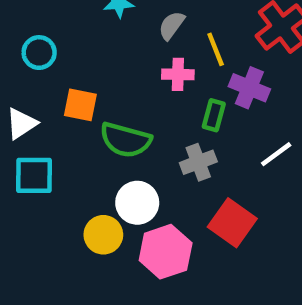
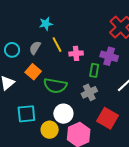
gray semicircle: (172, 25) -> (35, 48), moved
yellow line: (216, 49) -> (57, 45), moved
orange square: (80, 105) -> (33, 72), turned 35
cyan square: (34, 175) -> (26, 114), moved

